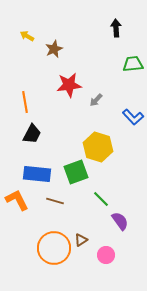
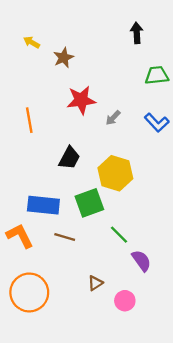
blue L-shape: (133, 117) -> (157, 123), moved
black trapezoid: (32, 134) -> (69, 158), moved
orange circle: (54, 248) -> (29, 292), moved

